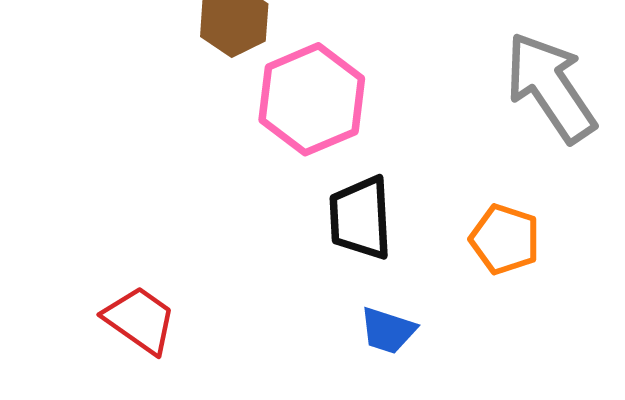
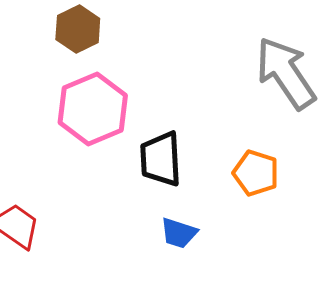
pink hexagon: (312, 99) -> (93, 109), moved

